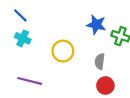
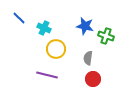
cyan cross: (23, 38) -> (44, 28), moved
purple line: (30, 81) -> (47, 75), moved

